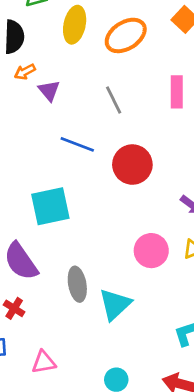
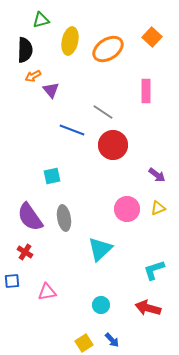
gray line: (114, 100) -> (103, 112), moved, turned -30
cyan square: (50, 206) -> (52, 176), size x0.6
gray ellipse: (77, 284) -> (64, 218), moved

